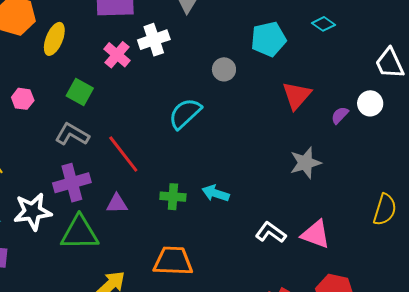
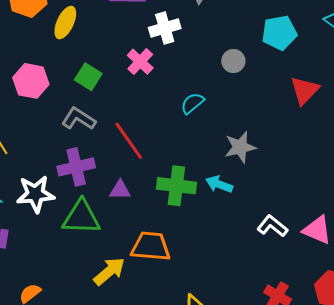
pink cross: (117, 55) -> (140, 62), moved
pink hexagon: (23, 99) -> (31, 81), size x1.6
cyan semicircle: (185, 113) -> (192, 103), size x0.7
gray star: (305, 163) -> (240, 147), moved
green cross: (173, 197) -> (176, 186), size x1.5
orange trapezoid: (173, 261) -> (151, 246), moved

